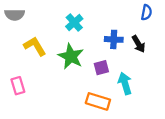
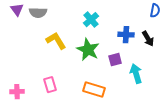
pink rectangle: (18, 86) -> (50, 85), moved
orange rectangle: (98, 101) -> (94, 90), moved

